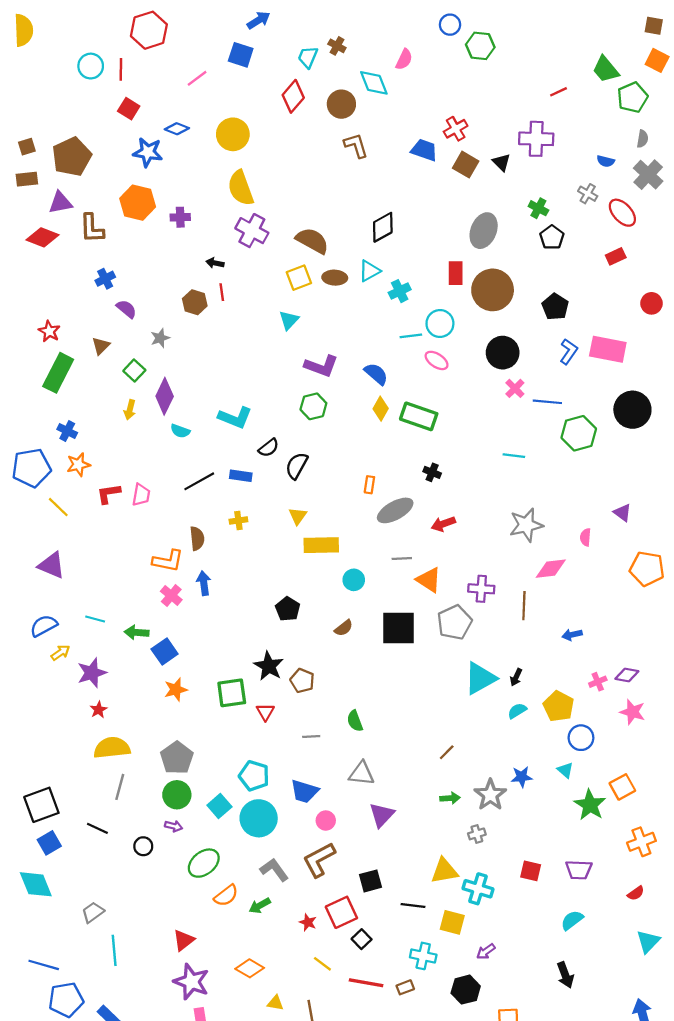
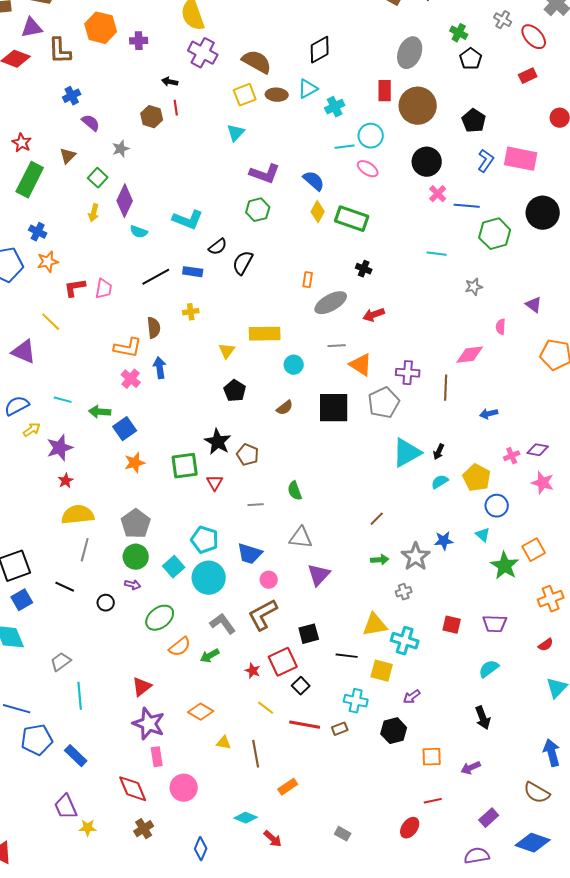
yellow line: (58, 507) -> (51, 322), moved
yellow triangle: (298, 516) -> (227, 351), moved
gray star: (526, 525) -> (474, 287), moved, size x0.6

